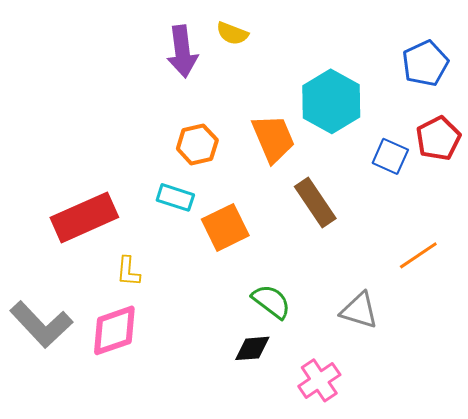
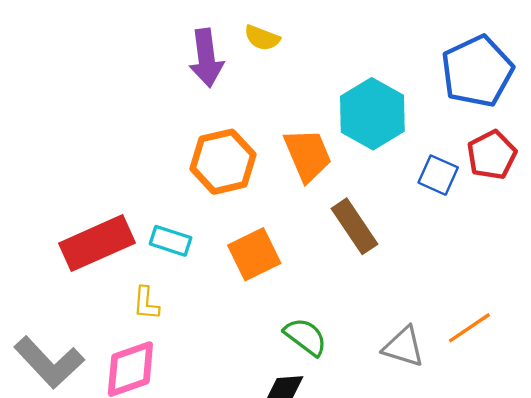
blue pentagon: (425, 63) -> (477, 71), size x1.4
orange hexagon: (197, 144) -> (223, 162), size x1.4
cyan rectangle: (175, 197) -> (171, 241), moved
orange line: (418, 255) -> (469, 328), moved

